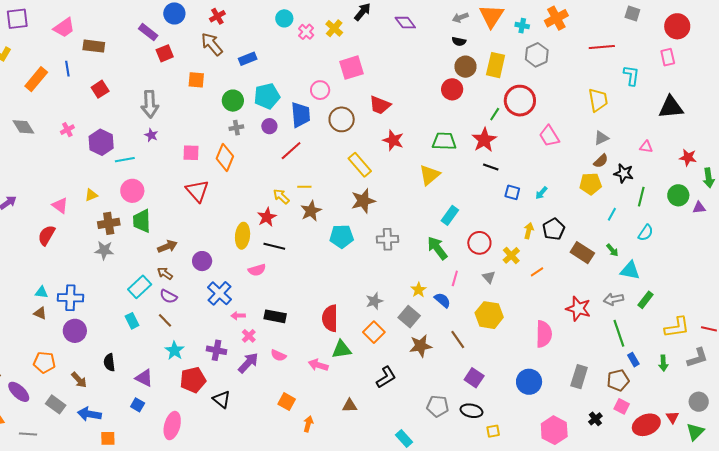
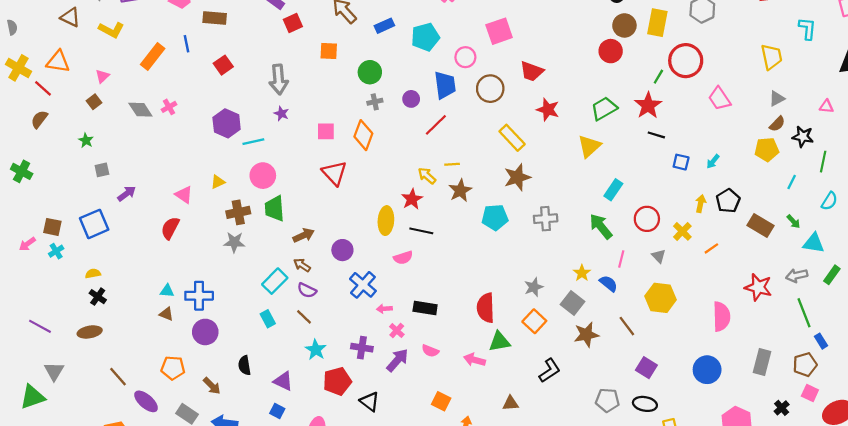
cyan pentagon: (267, 96) -> (425, 37), moved
pink cross: (67, 130) -> (169, 107), moved
green trapezoid: (444, 141) -> (604, 108), turned -30

